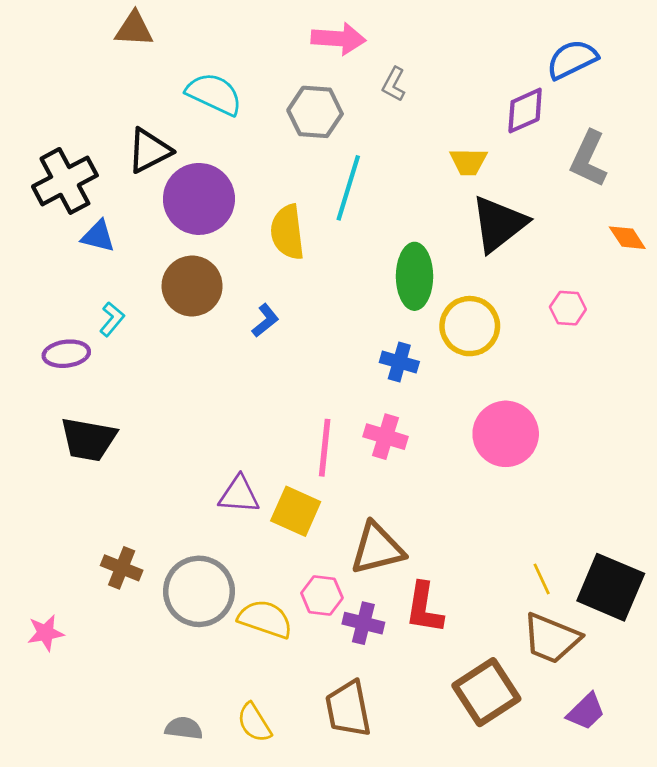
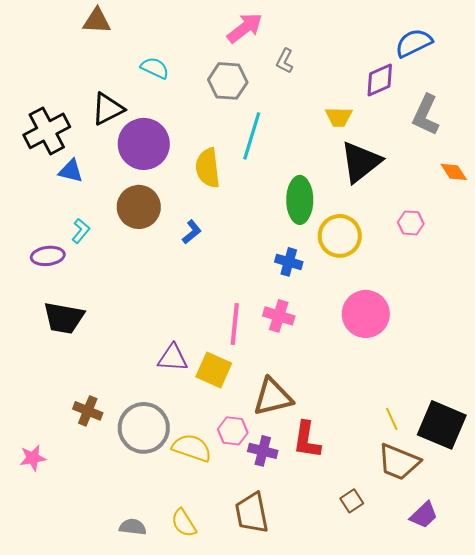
pink arrow: (339, 39) -> (245, 28), turned -42
cyan semicircle: (214, 94) -> (155, 68), size x0.7
brown square: (486, 692) -> (352, 501), size x0.5

